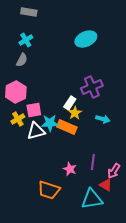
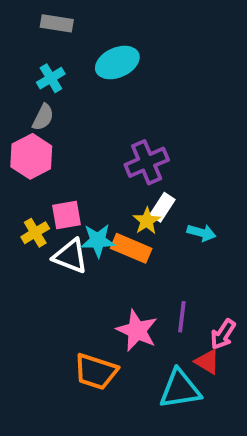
cyan ellipse: (86, 39) -> (117, 63), moved
purple cross: (92, 87) -> (147, 162), moved
pink hexagon: (16, 92) -> (31, 156), moved
white rectangle: (70, 103) -> (162, 207), moved
white triangle: (36, 131) -> (70, 256), turned 36
pink star: (70, 169) -> (137, 330), size x1.5

